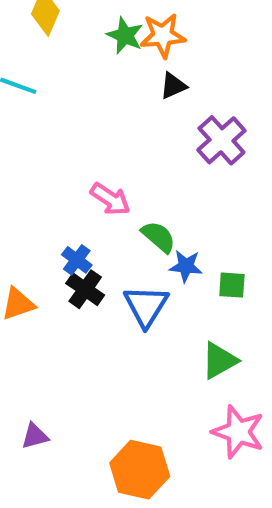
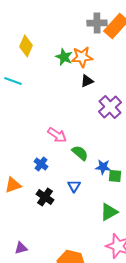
blue star: (186, 266) -> (103, 167), moved
black cross: (85, 289) -> (45, 197), moved
blue triangle: (146, 306) -> (74, 186), size x0.6

